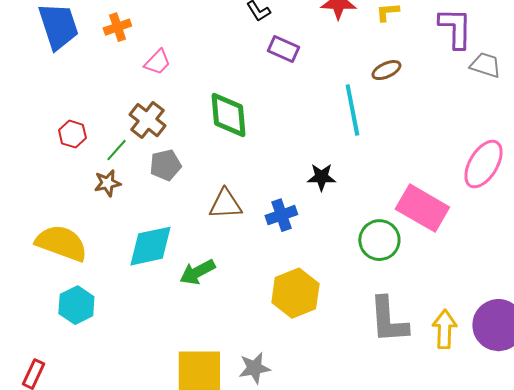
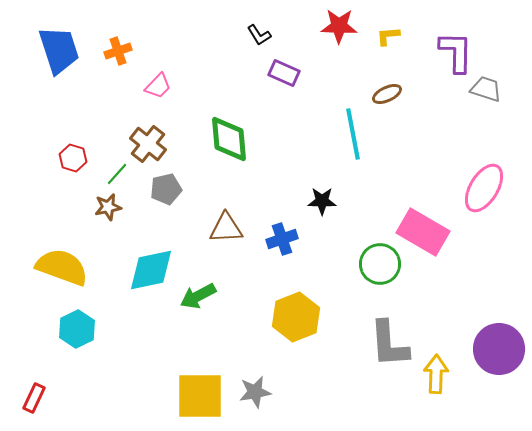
yellow arrow: (444, 329) -> (436, 374), moved

